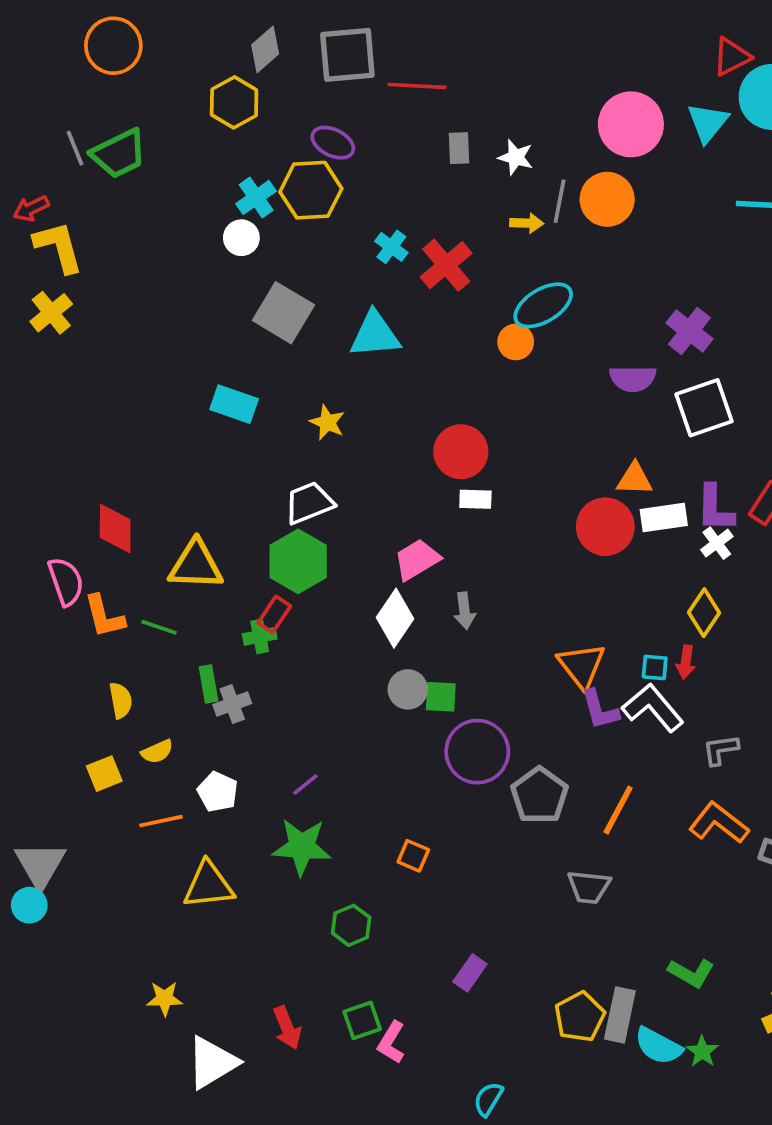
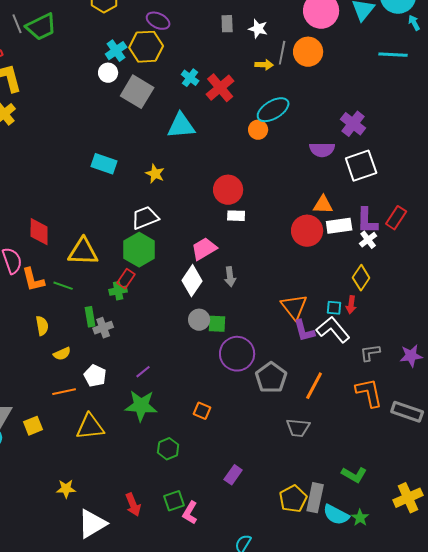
gray square: (283, 313) -> (137, 92), moved
yellow square: (104, 774) -> (33, 426), moved
orange L-shape: (719, 823) -> (369, 393), turned 40

